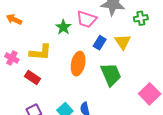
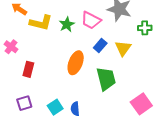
yellow L-shape: (40, 52) -> (41, 23), moved
red rectangle: (32, 77) -> (28, 69), turned 63

